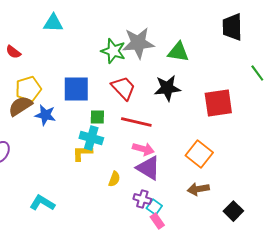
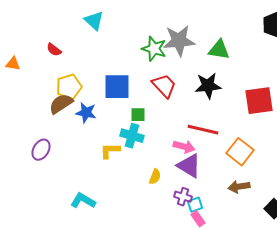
cyan triangle: (53, 23) -> (94, 21), turned 40
red line: (136, 122) -> (203, 130), moved
yellow L-shape: (82, 153) -> (110, 151), moved
cyan square: (154, 207) -> (195, 205), turned 35

